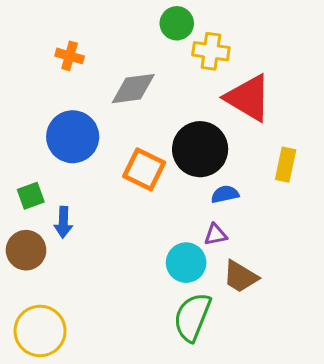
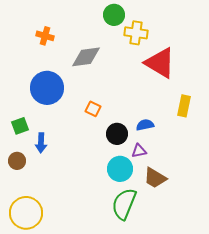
black circle: (200, 149) -> (117, 134), moved, size x0.6
orange square: (144, 169) -> (93, 109), size x0.6
brown circle: (26, 250) -> (17, 161), size x0.7

